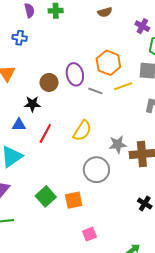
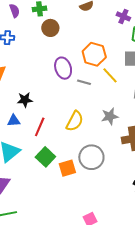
brown circle: (49, 82) -> (50, 28), moved
yellow line: (123, 86) -> (110, 75), turned 72
gray star: (118, 144) -> (110, 116), moved
green square: (46, 196) -> (45, 157), moved
orange square: (74, 200) -> (67, 168), moved

